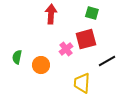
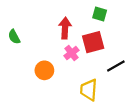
red arrow: (51, 14) -> (65, 28), moved
green semicircle: (17, 57) -> (14, 37), moved, turned -40

